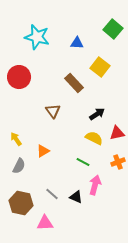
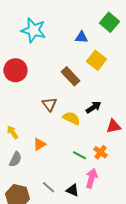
blue triangle: (77, 43) -> (81, 37), moved
yellow semicircle: (94, 138) -> (71, 118), moved
orange cross: (118, 162) -> (100, 152), moved, turned -32

